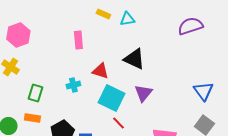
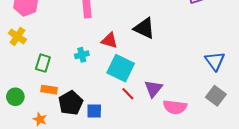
purple triangle: (143, 93) -> (153, 89), moved
orange rectangle: (32, 118) -> (49, 90), moved

